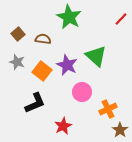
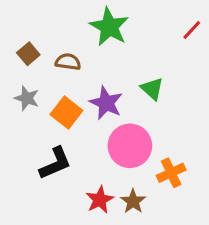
green triangle: (96, 56) -> (152, 89), size x0.7
pink circle: (82, 92) -> (130, 146), size x1.4
brown star: (120, 130) -> (133, 201), moved

